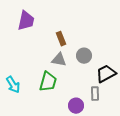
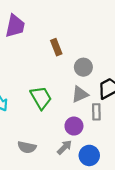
gray triangle: (59, 60) -> (80, 94), moved, turned -35
green trapezoid: (48, 82) -> (41, 98), turned -45

